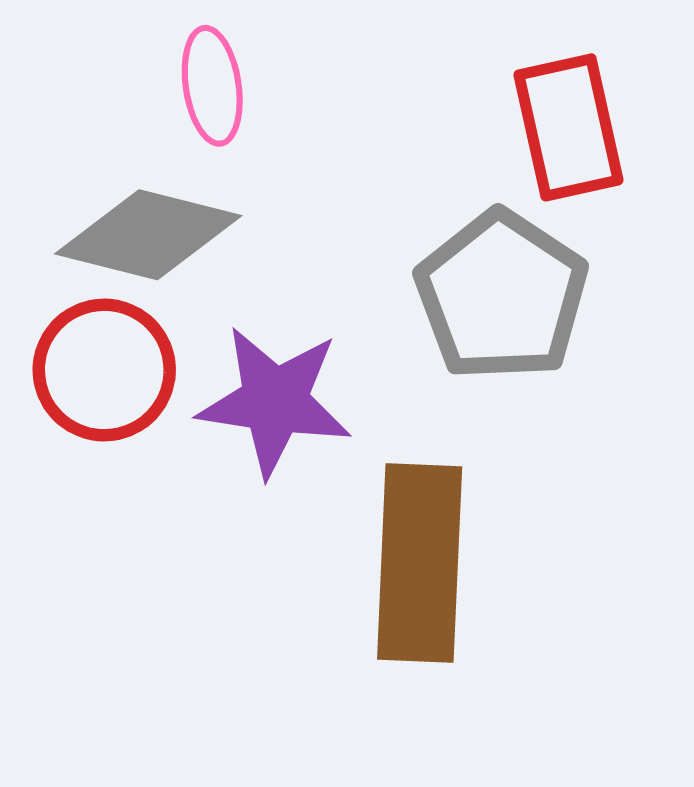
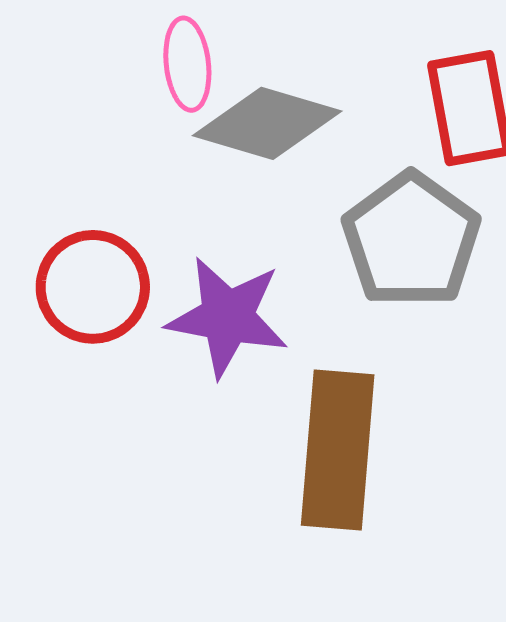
gray diamond: (148, 235) -> (267, 123), moved

